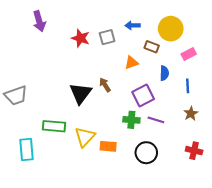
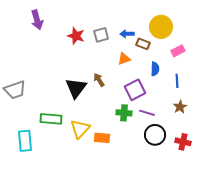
blue arrow: (133, 25) -> (127, 34), moved
black circle: (146, 153) -> (155, 135), moved

